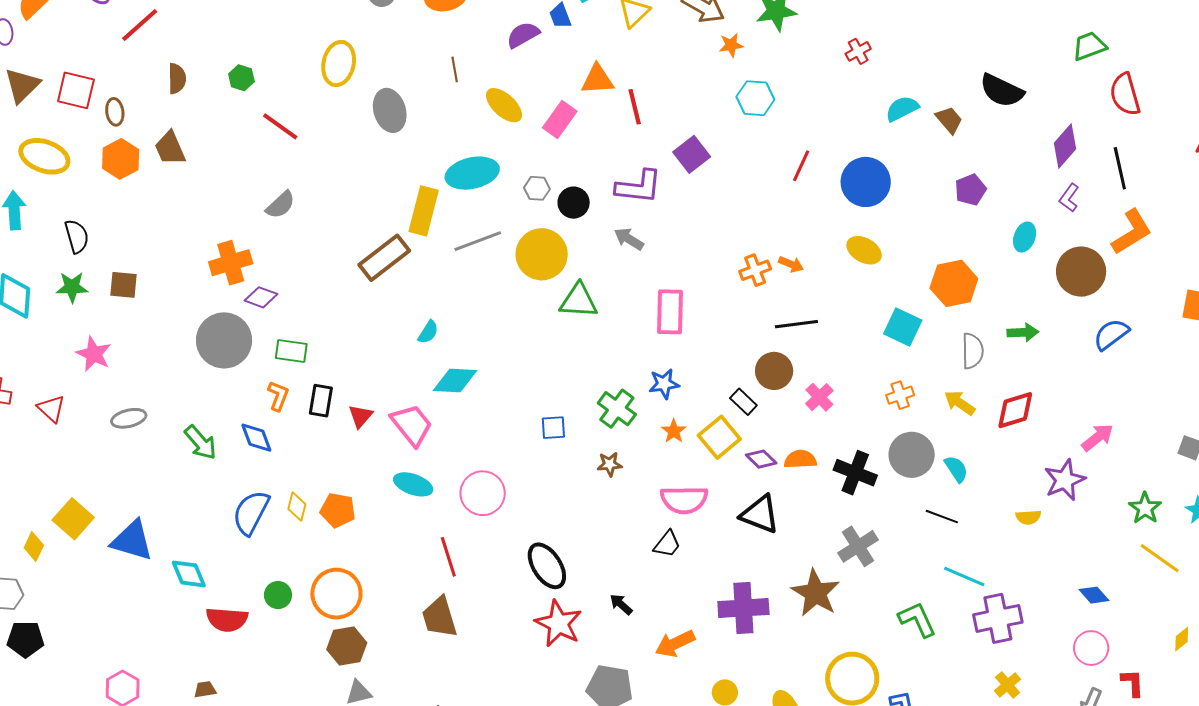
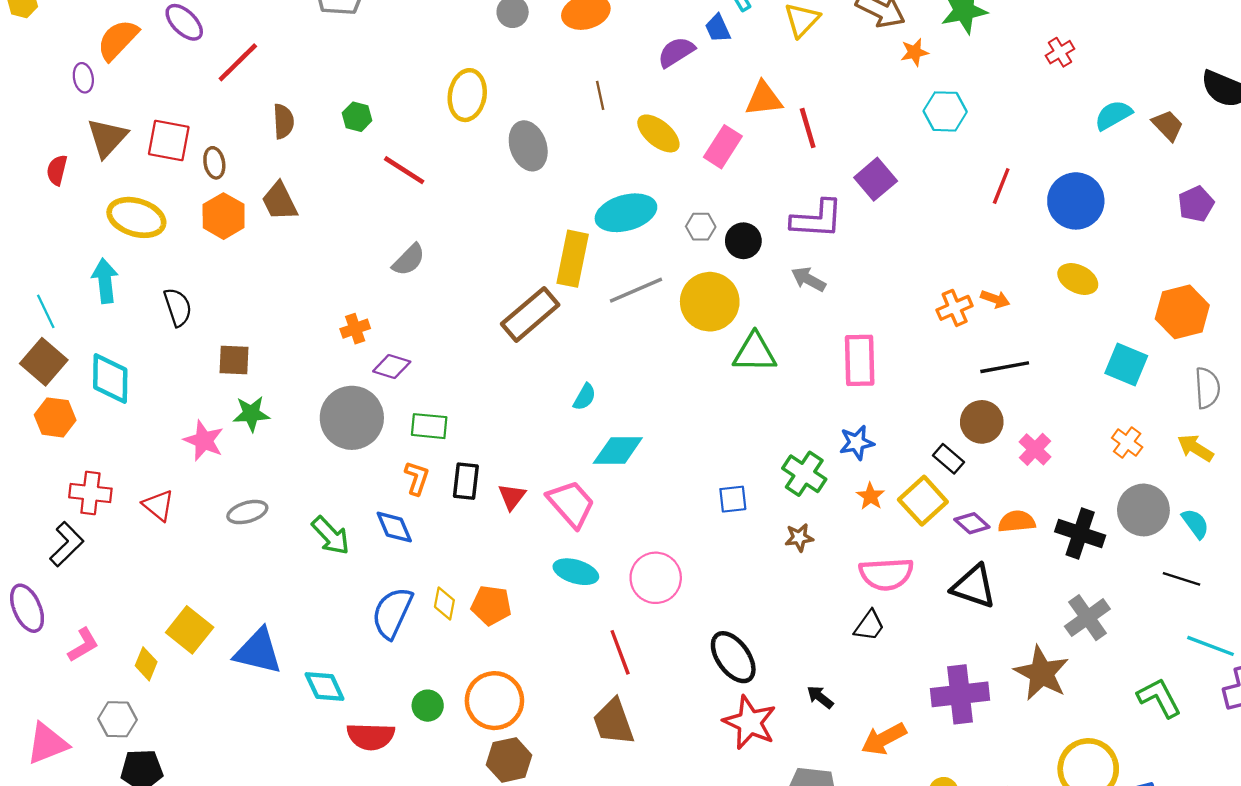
orange cross: (231, 263) -> (355, 329), size x0.6
green star: (72, 287) -> (251, 414), moved
orange cross: (900, 395) -> (1127, 443), turned -32

